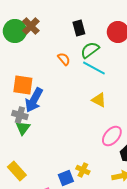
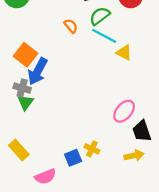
orange square: (23, 85) -> (25, 55), turned 30
yellow triangle: (99, 100) -> (124, 53), moved

